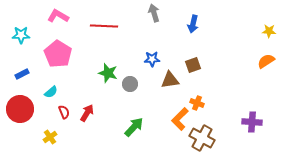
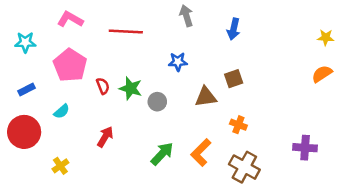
blue star: (152, 59) -> (178, 62), moved
red semicircle: (64, 112) -> (103, 86), moved
orange L-shape: (180, 119) -> (201, 153), moved

